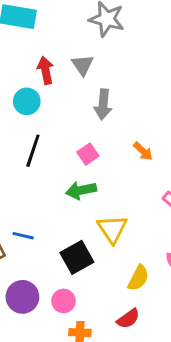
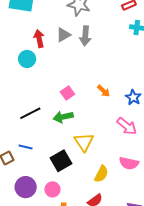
gray triangle: (83, 65) -> (63, 35), turned 35
gray arrow: (103, 104) -> (85, 36), moved
black line: (33, 151) -> (30, 113), moved, turned 45

